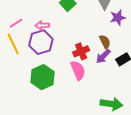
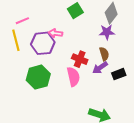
purple star: (118, 18) -> (107, 32), moved
pink arrow: (42, 26) -> (56, 33), moved
red cross: (81, 51) -> (80, 59), turned 35

